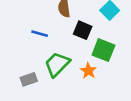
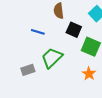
orange star: (88, 71) -> (89, 74), moved

